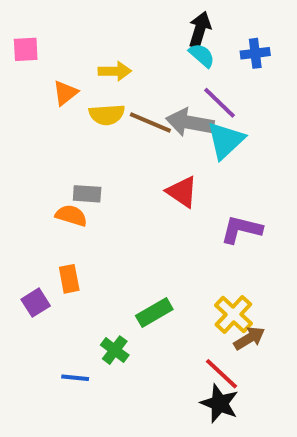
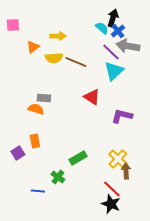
black arrow: (200, 30) -> (113, 18), moved
blue cross: (255, 53) -> (118, 31), moved, turned -32
gray arrow: (190, 123) -> (128, 46), moved
brown arrow: (249, 338) -> (126, 171), turned -63

